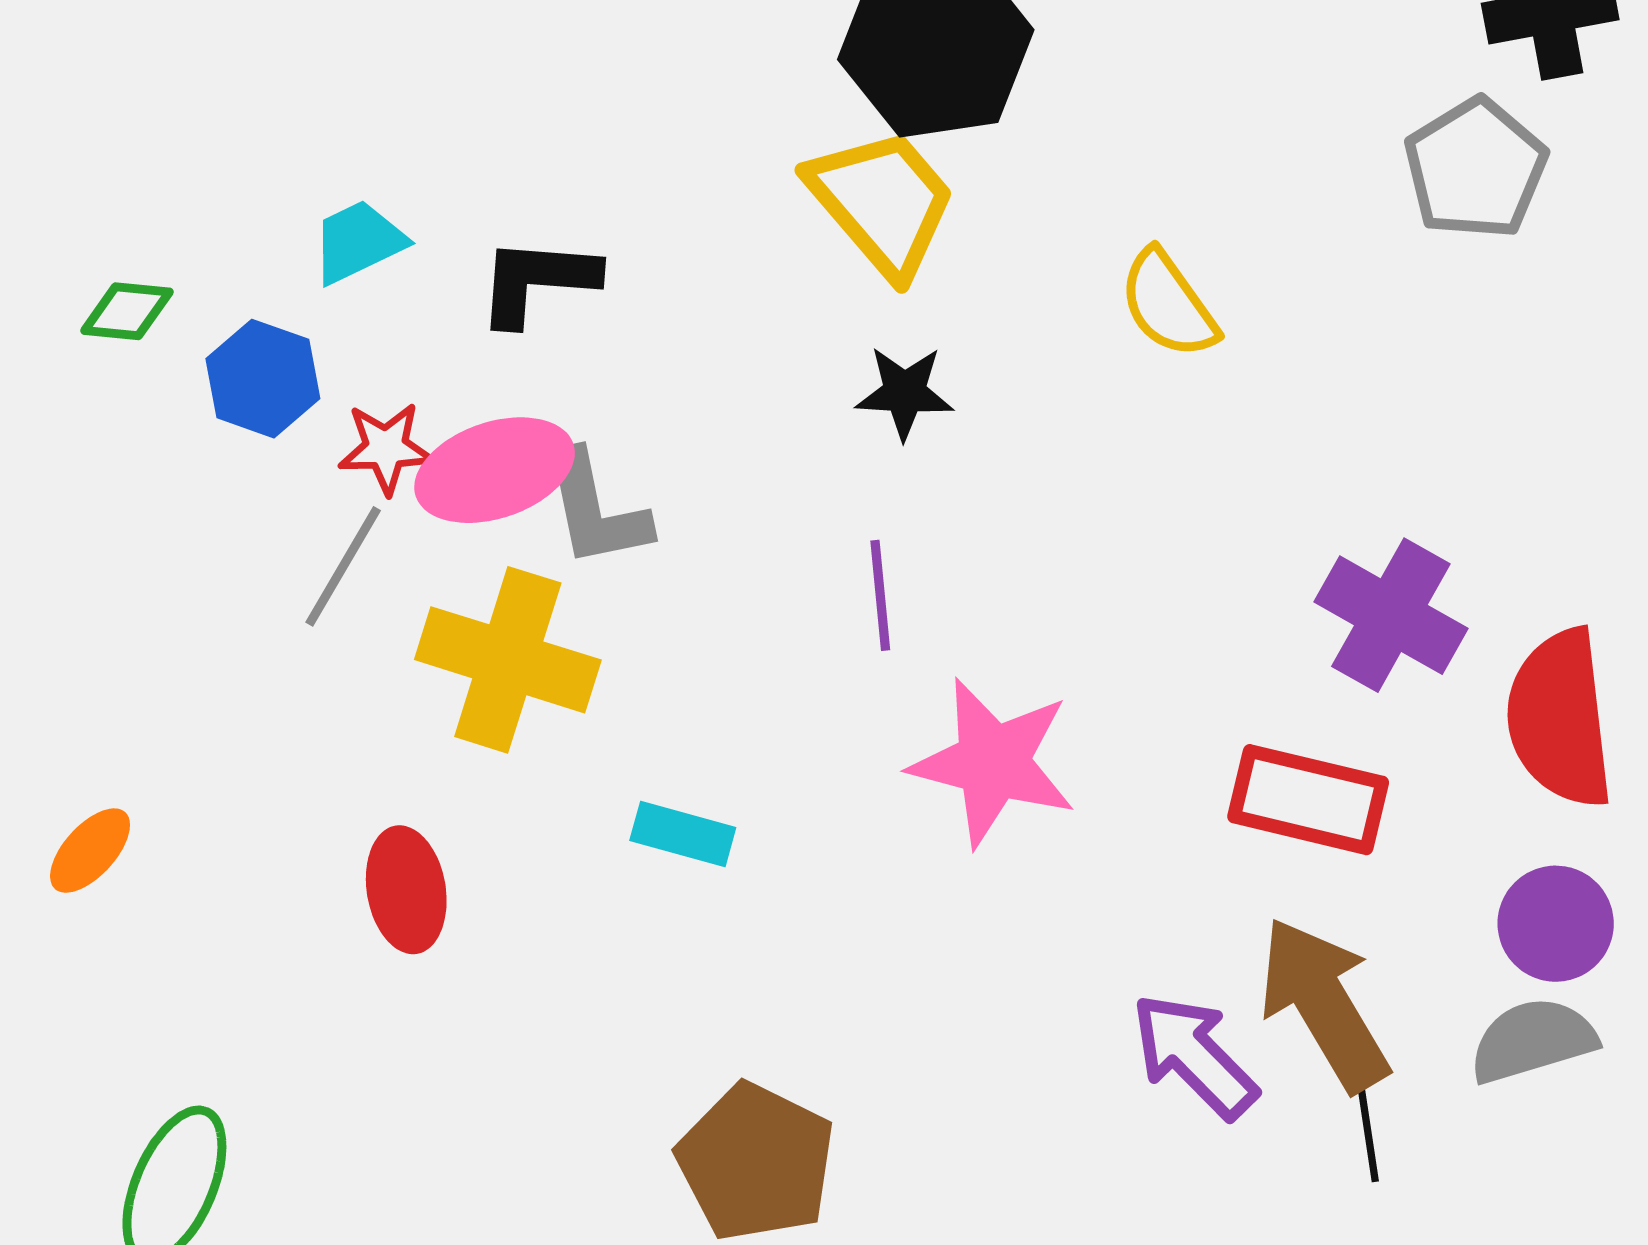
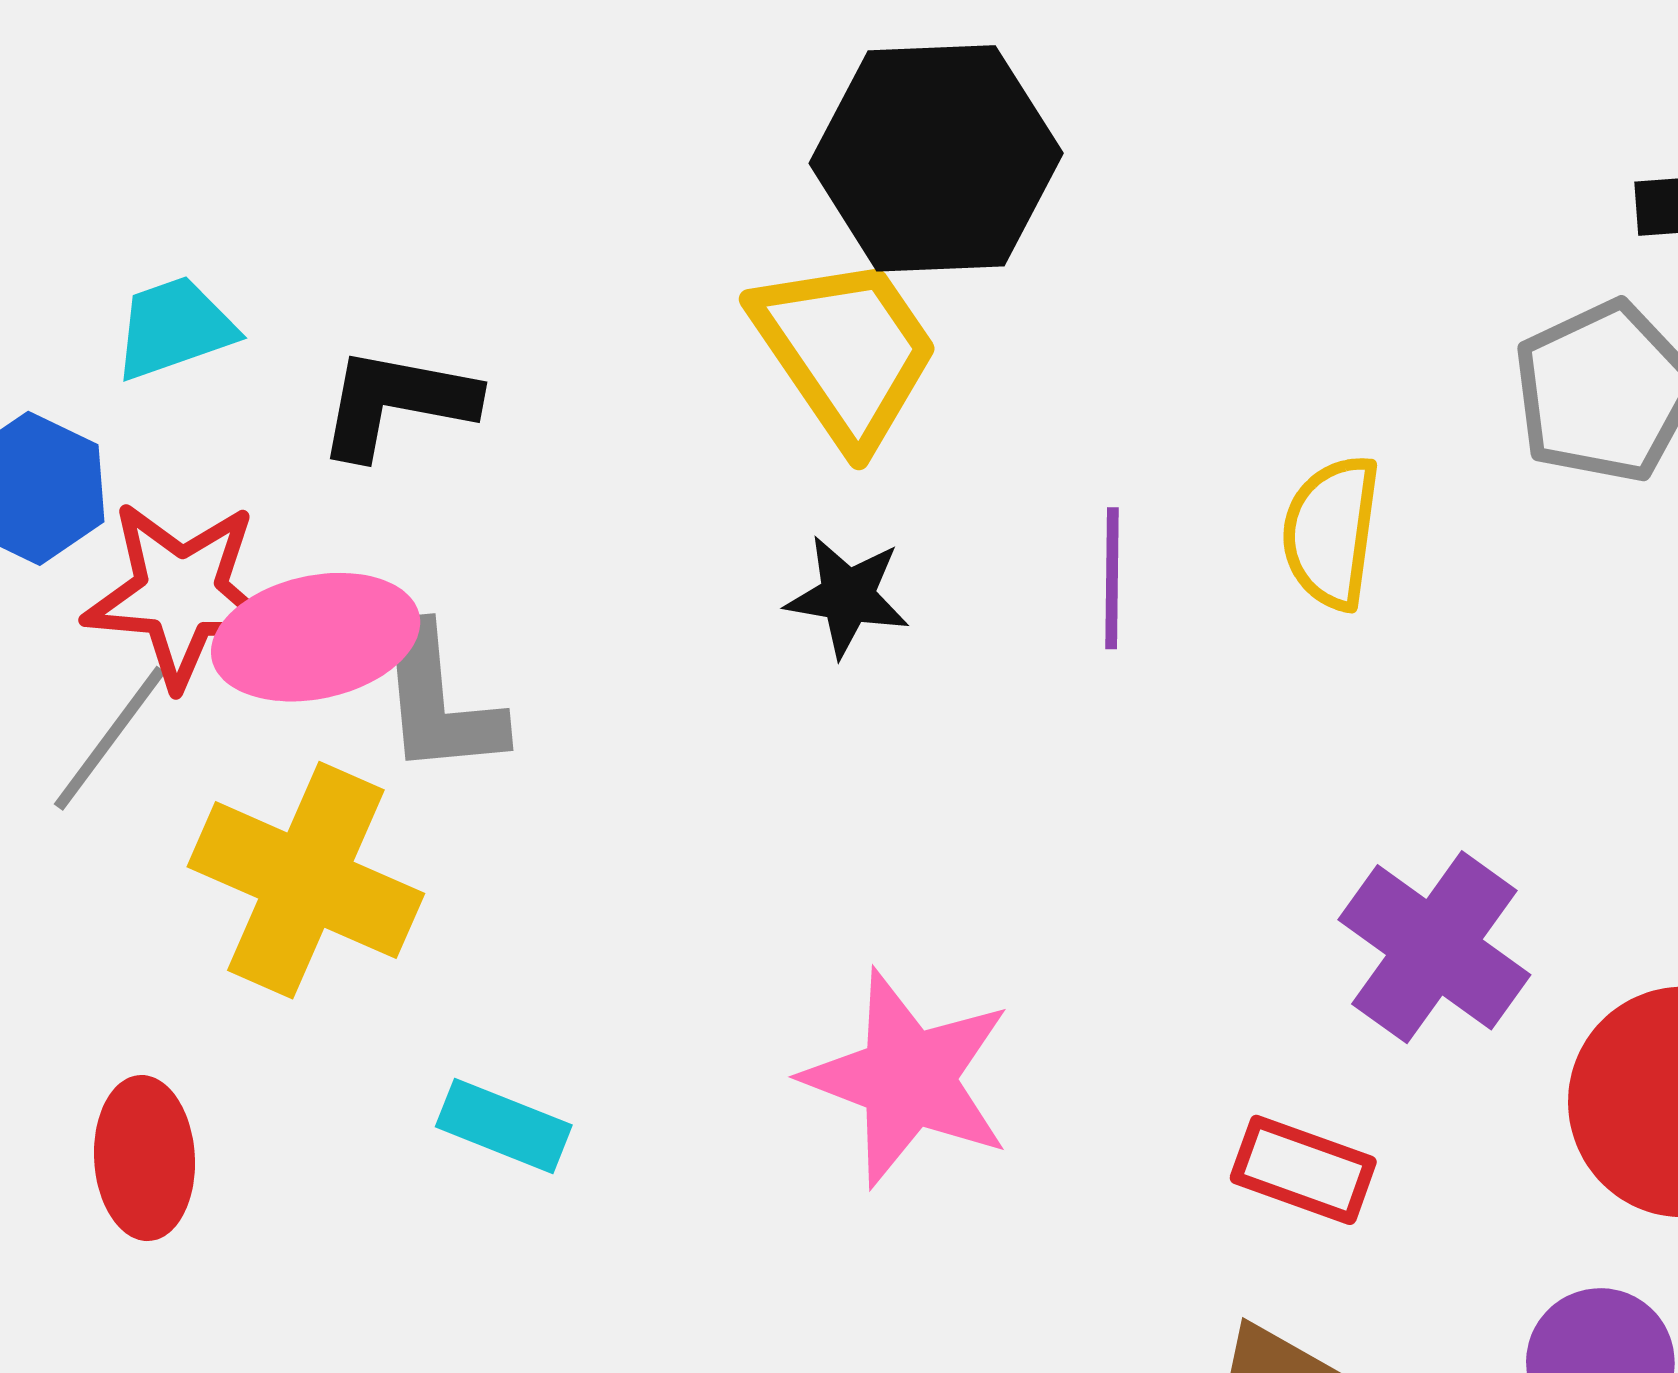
yellow semicircle: (1168, 304) -> (1331, 532), moved, turned 37
red star: (386, 448) -> (181, 594), size x1.6
purple line: (880, 595) -> (1112, 578), moved
red rectangle: (1308, 800) -> (1303, 1170), size x0.7

